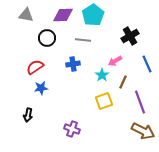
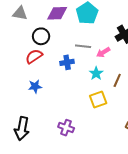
gray line: (83, 40) -> (83, 46), moved
pink arrow: (115, 61) -> (103, 52), moved
red semicircle: (35, 67) -> (34, 56), moved
black arrow: (28, 115) -> (22, 129), moved, size x1.6

